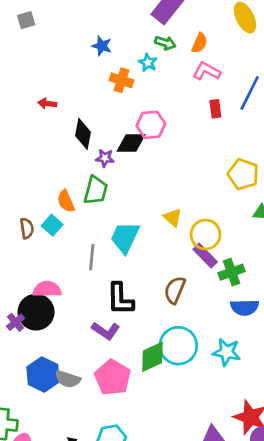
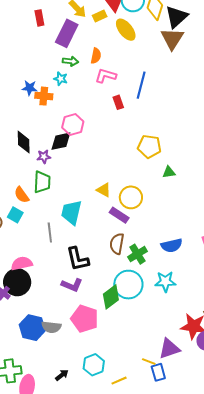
blue star: (102, 46) -> (30, 88), moved
purple rectangle: (205, 256) -> (119, 215), moved
green cross: (232, 272) -> (137, 254), moved

